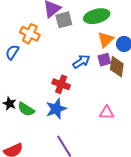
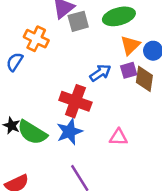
red cross: (61, 84) -> (75, 101), size x1.4
green semicircle: (26, 109) -> (32, 132), size x1.4
pink triangle: (107, 113) -> (118, 137), moved

